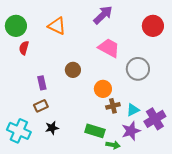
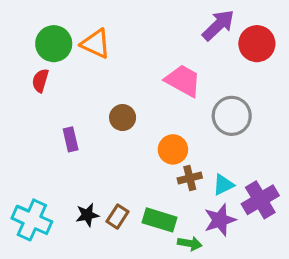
purple arrow: (103, 15) -> (218, 25), moved
green circle: (16, 26) -> (54, 44), moved
brown rectangle: (41, 106) -> (118, 217), moved, turned -32

